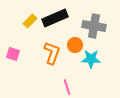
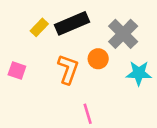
gray cross: (94, 26) -> (123, 34), turned 35
cyan star: (91, 59) -> (139, 73), moved

